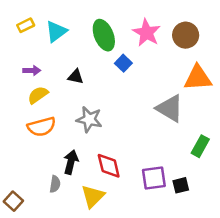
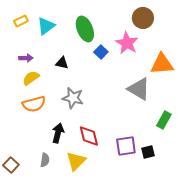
pink star: (147, 33) -> (127, 43), moved
brown circle: (186, 35) -> (143, 18), moved
gray semicircle: (55, 184) -> (45, 160), moved

